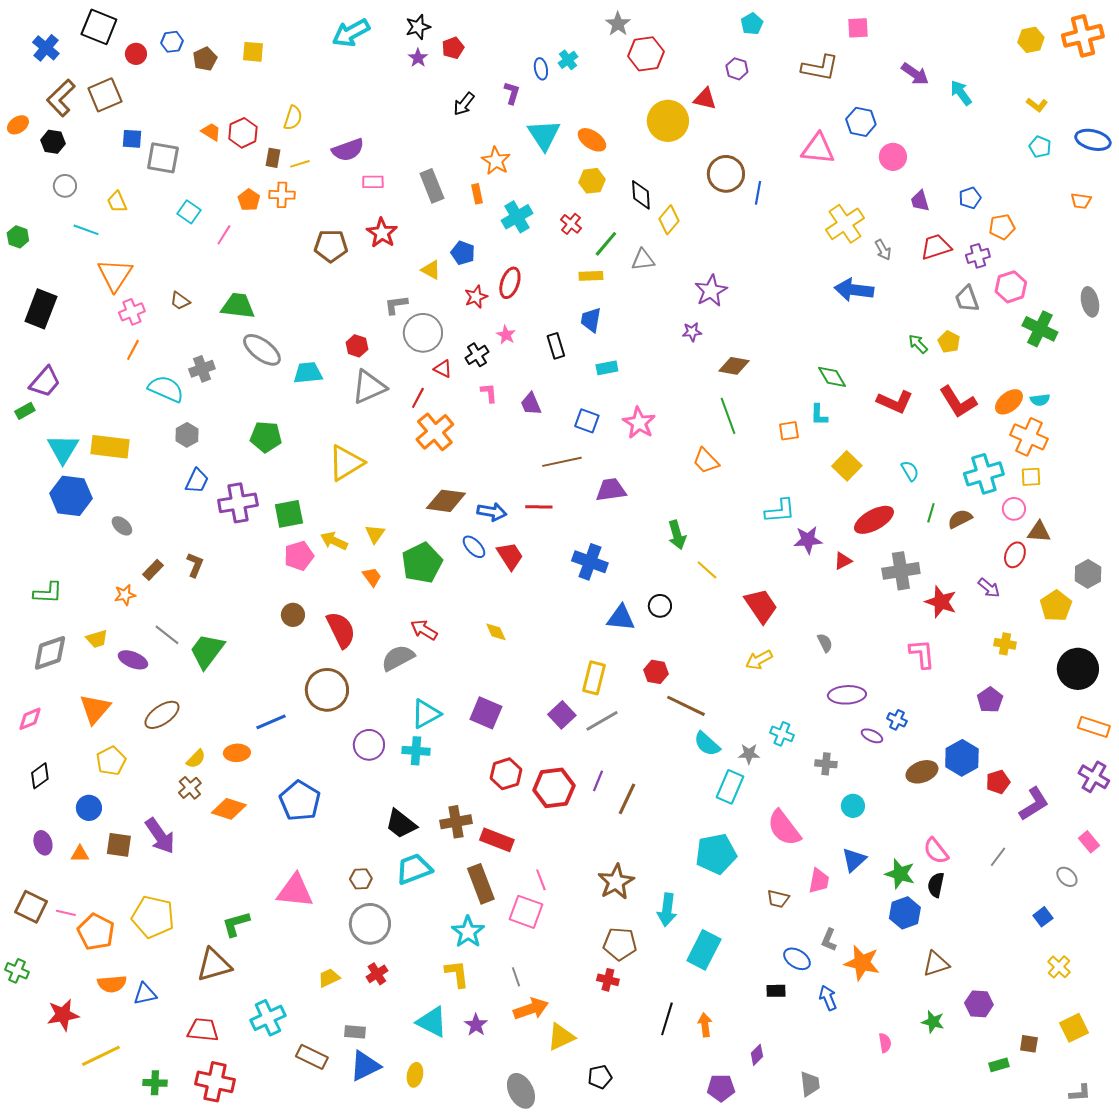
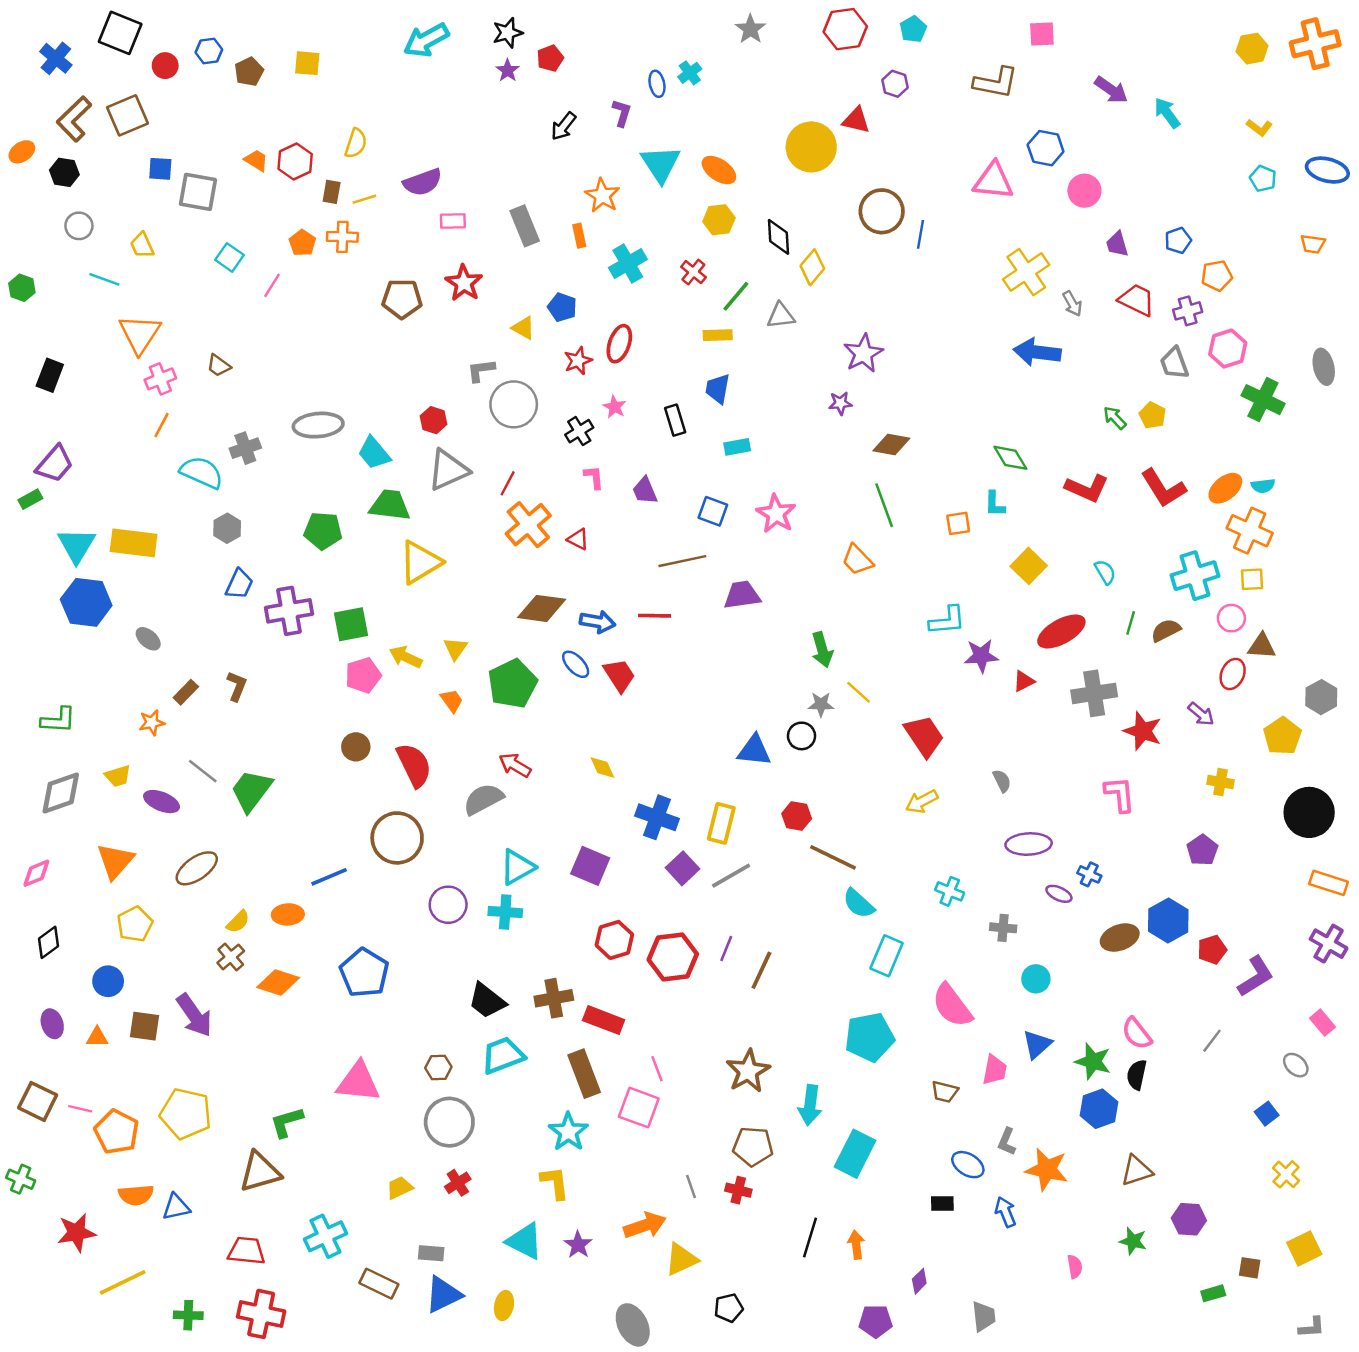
red hexagon: (646, 54) -> (845, 29), moved
red trapezoid: (936, 247) -> (1137, 300), turned 44
green trapezoid: (238, 306) -> (390, 505), moved
black rectangle: (41, 309) -> (50, 375), size x0.7
gray ellipse: (262, 350) -> (318, 425), turned -42
red triangle: (443, 369) -> (578, 539), moved
cyan trapezoid: (308, 373) -> (374, 453), turned -124
blue cross: (590, 562) -> (657, 817), moved
gray star: (749, 754) -> (821, 704), moved
gray line: (516, 977) -> (691, 1186), moved

